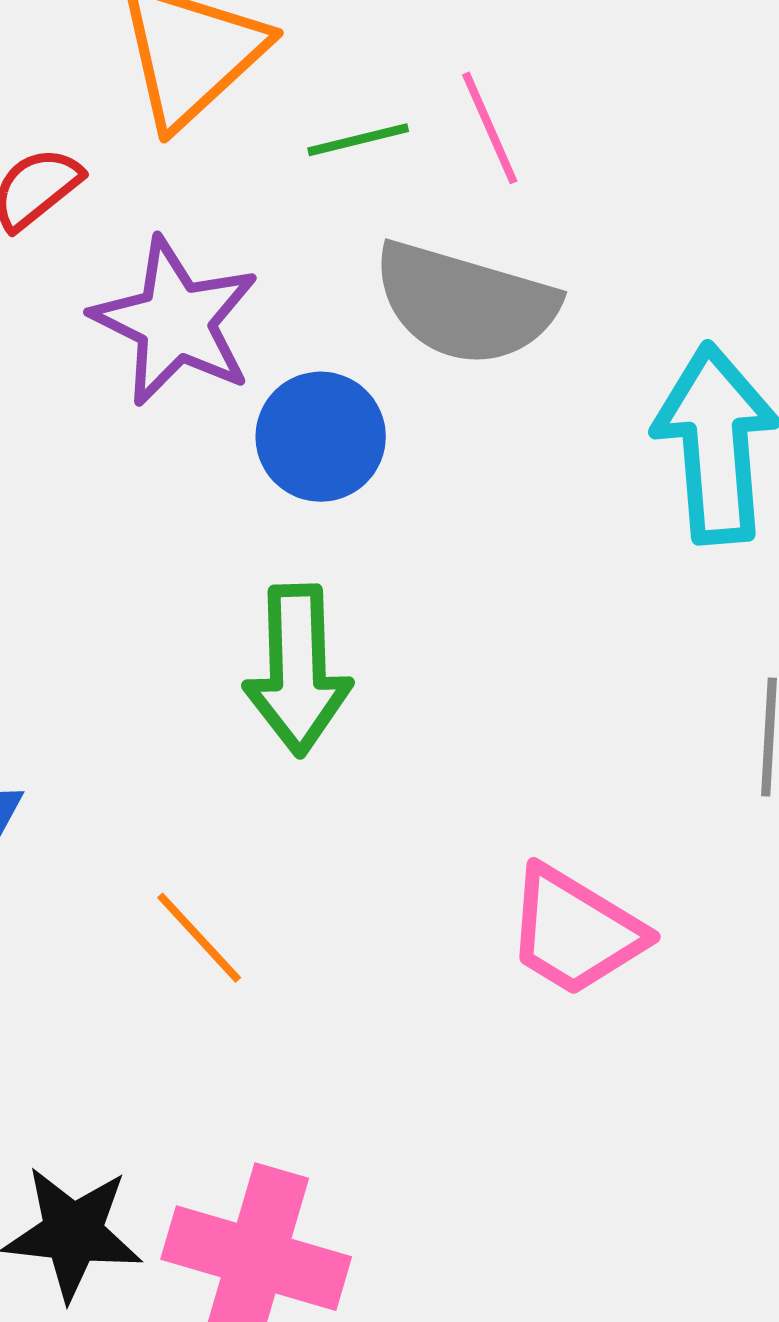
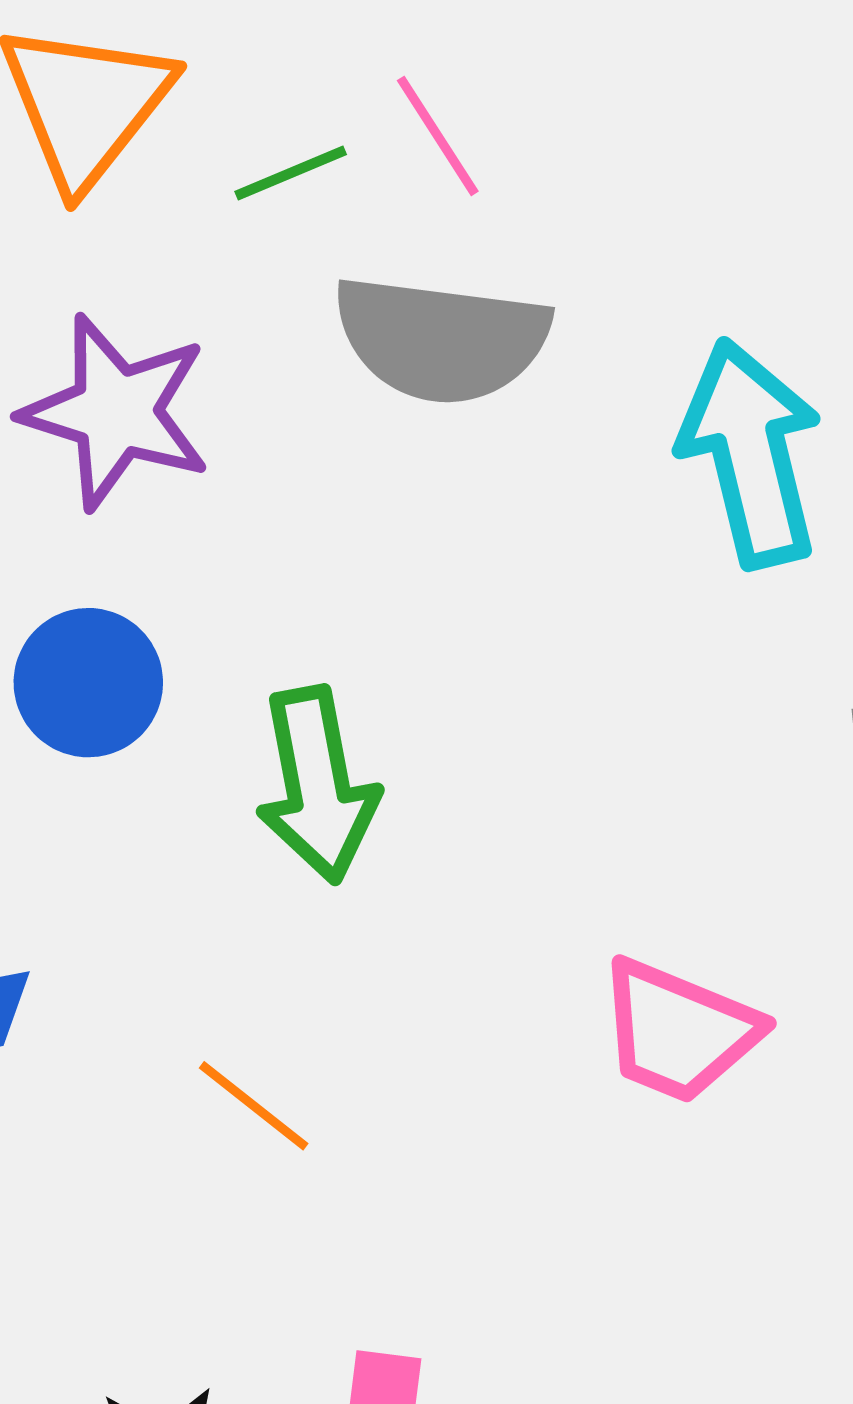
blue circle: (321, 437) -> (88, 683), moved

